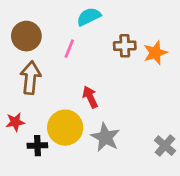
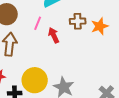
red arrow: (90, 97) -> (54, 35), moved

